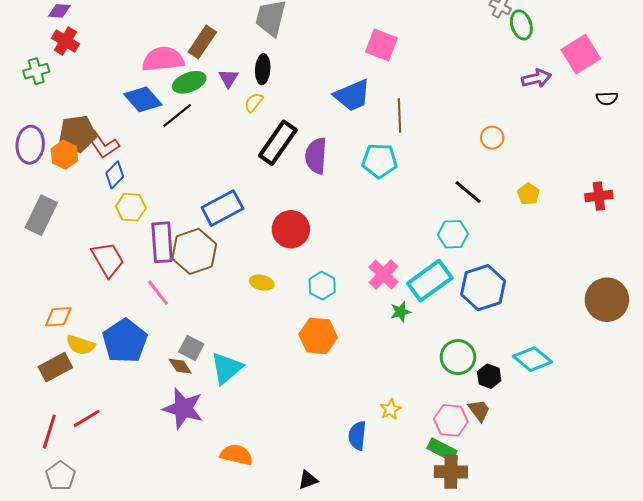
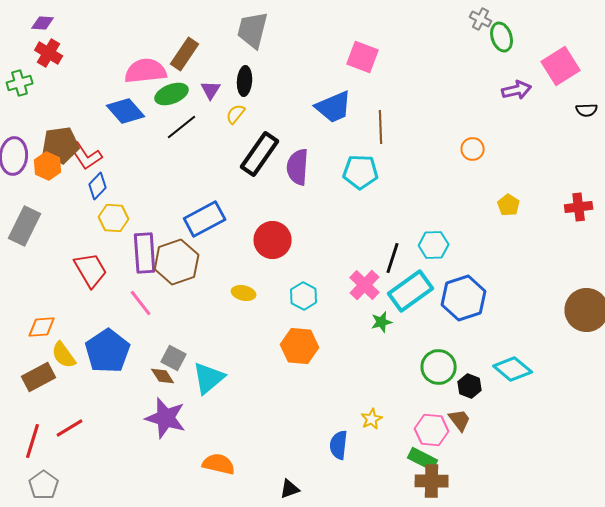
black line: (177, 115) -> (182, 127), moved
black line: (468, 192) -> (393, 258), moved, turned 68
yellow semicircle: (81, 345) -> (64, 355), turned 36

